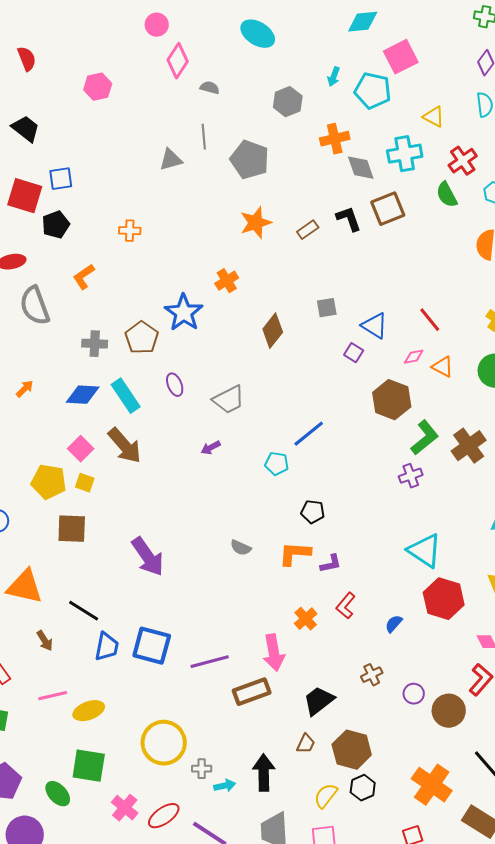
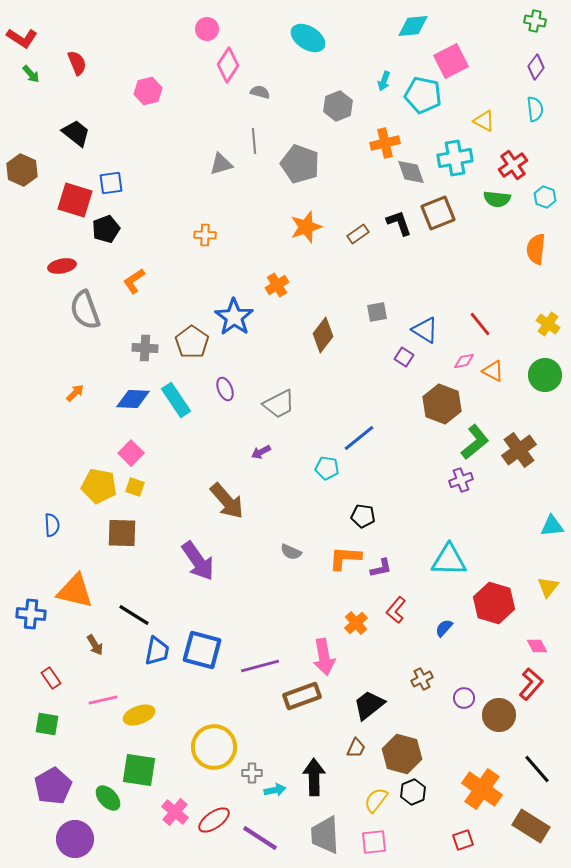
green semicircle: (447, 195) -> (497, 199), turned -56
orange cross: (130, 231) -> (205, 235), moved
brown arrow: (125, 446) -> (227, 501), moved
cyan triangle: (425, 551) -> (449, 560), moved, turned -33

